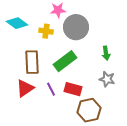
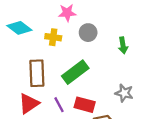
gray circle: (76, 27) -> (88, 33), size x0.6
green arrow: (106, 53) -> (123, 45), moved

